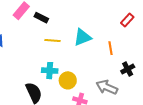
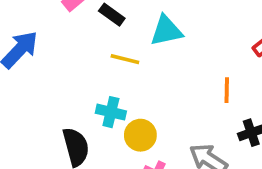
cyan triangle: (82, 37) -> (166, 31), moved

